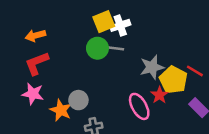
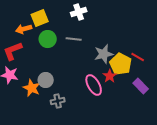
yellow square: (104, 22) -> (40, 18), moved
white cross: (120, 25) -> (79, 12), moved
orange arrow: (35, 36) -> (24, 29), moved
green circle: (97, 48) -> (48, 39), moved

